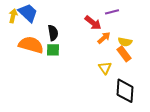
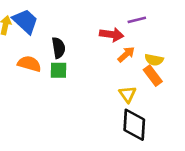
red arrow: (93, 23) -> (112, 35), turned -30
orange semicircle: (31, 45) -> (29, 64), size x0.7
black diamond: (125, 91) -> (134, 125), moved

